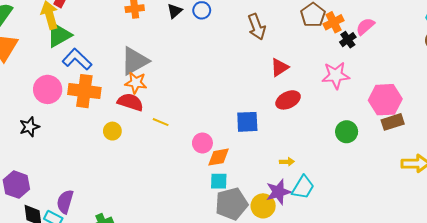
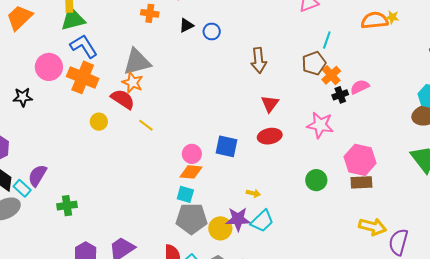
orange cross: (334, 22) -> (331, 75), turned -30
red triangle: (280, 67) -> (270, 104), turned -36
pink circle: (202, 143) -> (192, 154), moved

